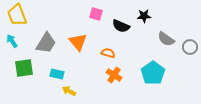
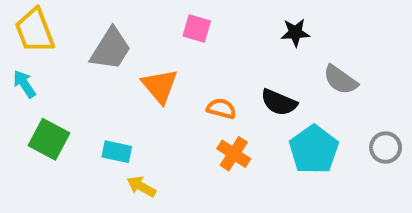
black semicircle: (121, 26) -> (279, 102), moved
gray trapezoid: (46, 43) -> (111, 49), moved
gray circle: (190, 47) -> (386, 148), moved
green square: (24, 68) -> (49, 139), turned 36

